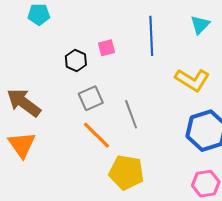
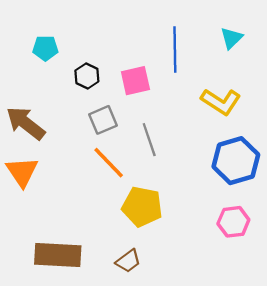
cyan pentagon: (39, 14) -> (45, 48), moved
pink square: (107, 48) -> (135, 81), moved, size x1.5

